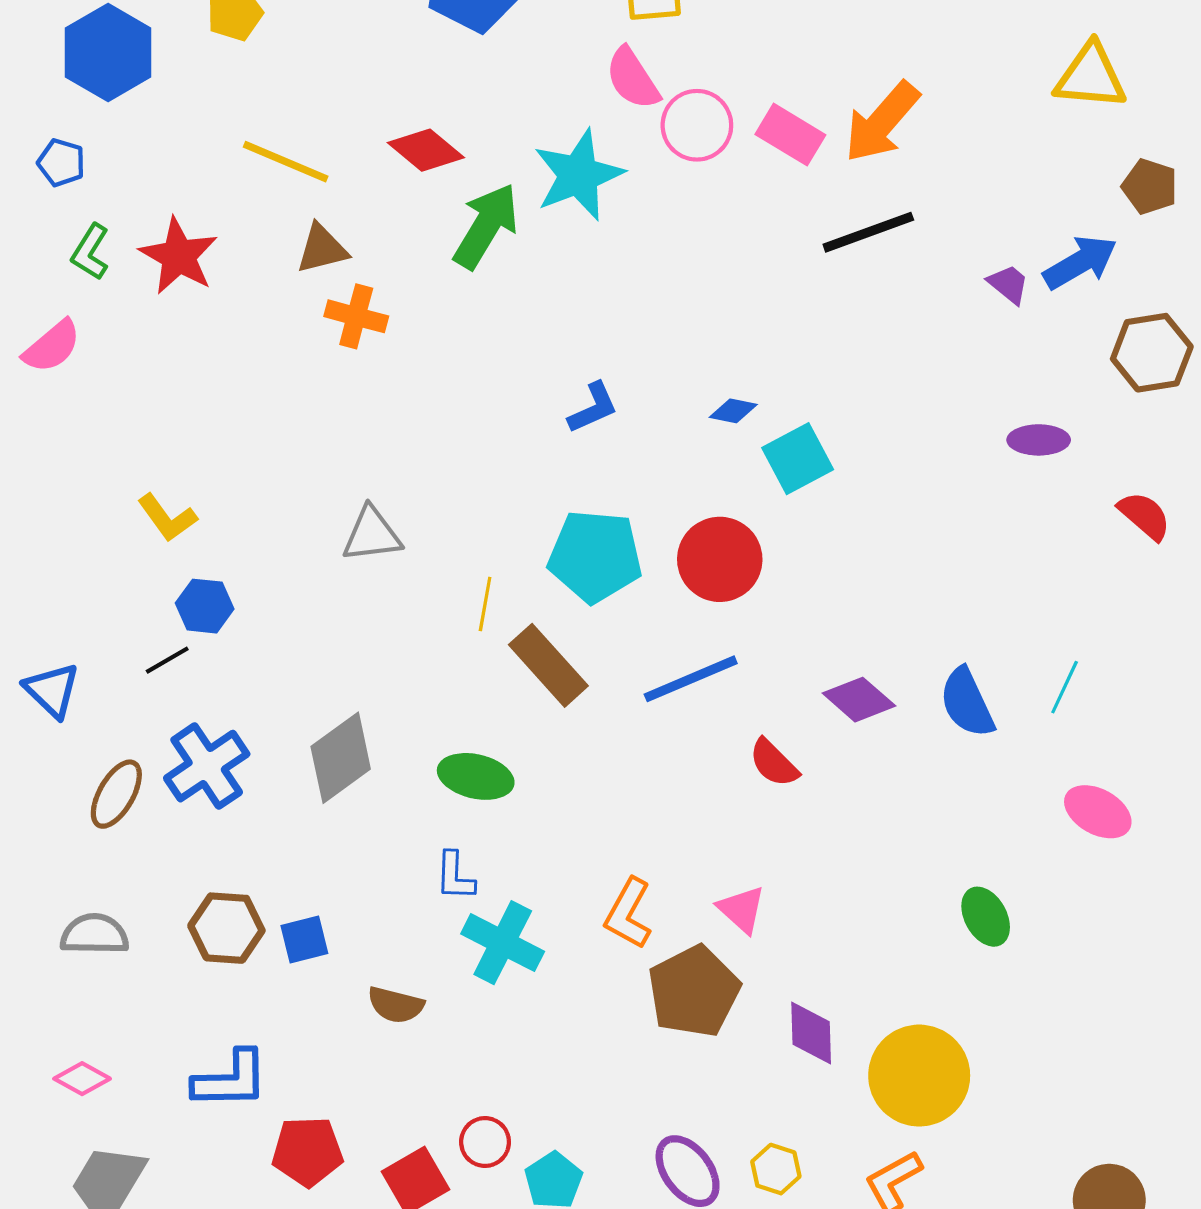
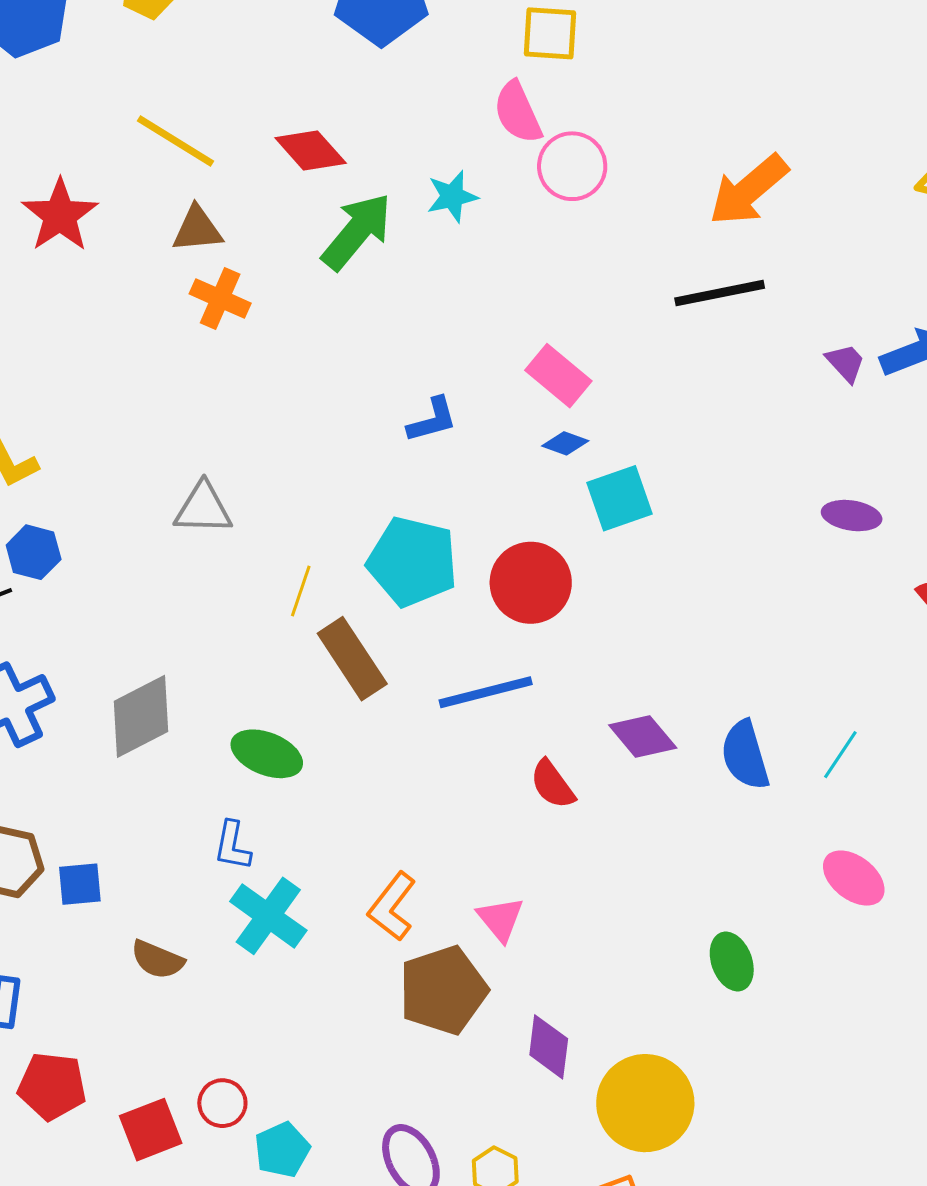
pink rectangle: (790, 135) -> (558, 376), moved
cyan star: (579, 175) -> (452, 196), size x0.6

